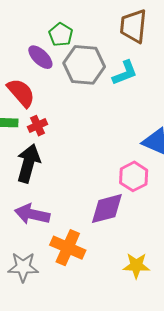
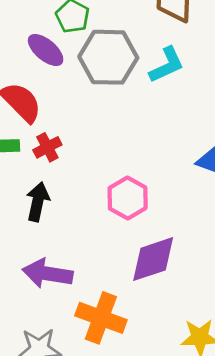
black arrow: (28, 163) -> (38, 202), size x0.7
pink hexagon: (134, 176) -> (128, 198), moved

